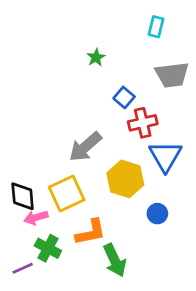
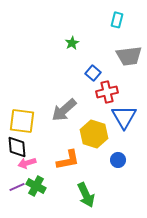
yellow square: (67, 194) -> (22, 121), moved, turned 32
orange L-shape: (91, 232) -> (68, 160), moved
purple line: (23, 268) -> (17, 187), moved

